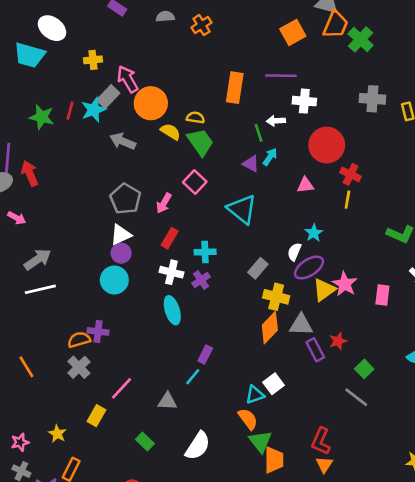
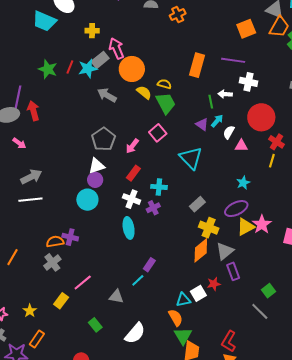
white semicircle: (294, 252) -> (229, 132), moved
gray triangle: (301, 325) -> (225, 251), turned -48
red star: (338, 341) -> (214, 284), moved
orange line: (26, 367) -> (13, 257), turned 54

